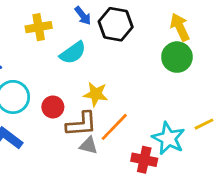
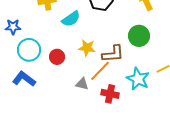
green circle: (177, 57) -> (139, 36), moved
brown L-shape: (81, 124) -> (113, 54), moved
red cross: (144, 160) -> (110, 94), moved

